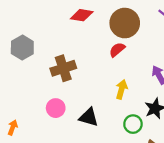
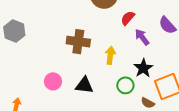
red semicircle: (117, 50) -> (128, 18), moved
brown cross: (63, 68) -> (78, 42), moved, turned 35

